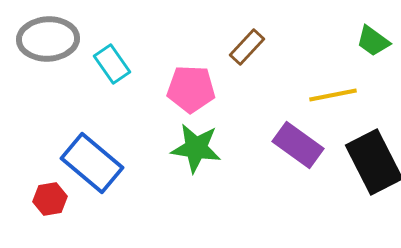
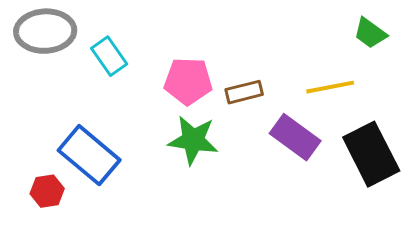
brown rectangle: (247, 47) -> (244, 92), moved, turned 33

